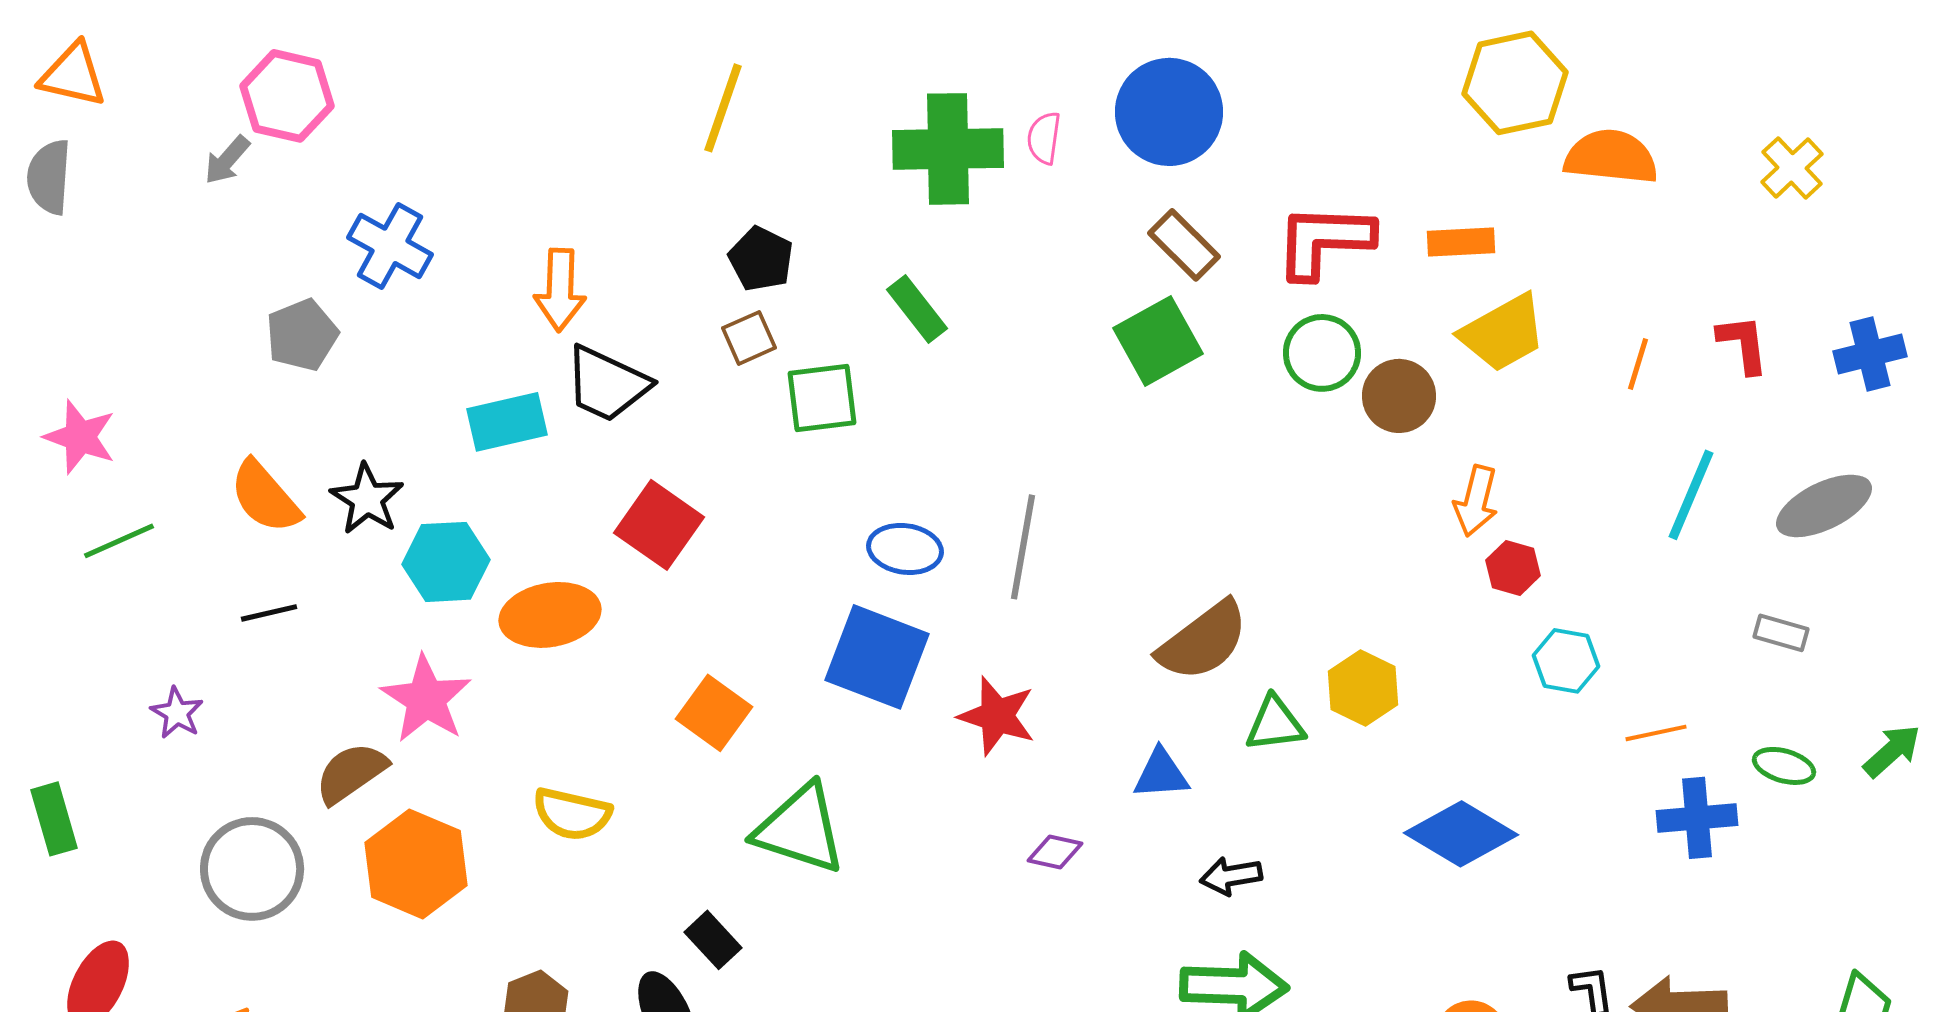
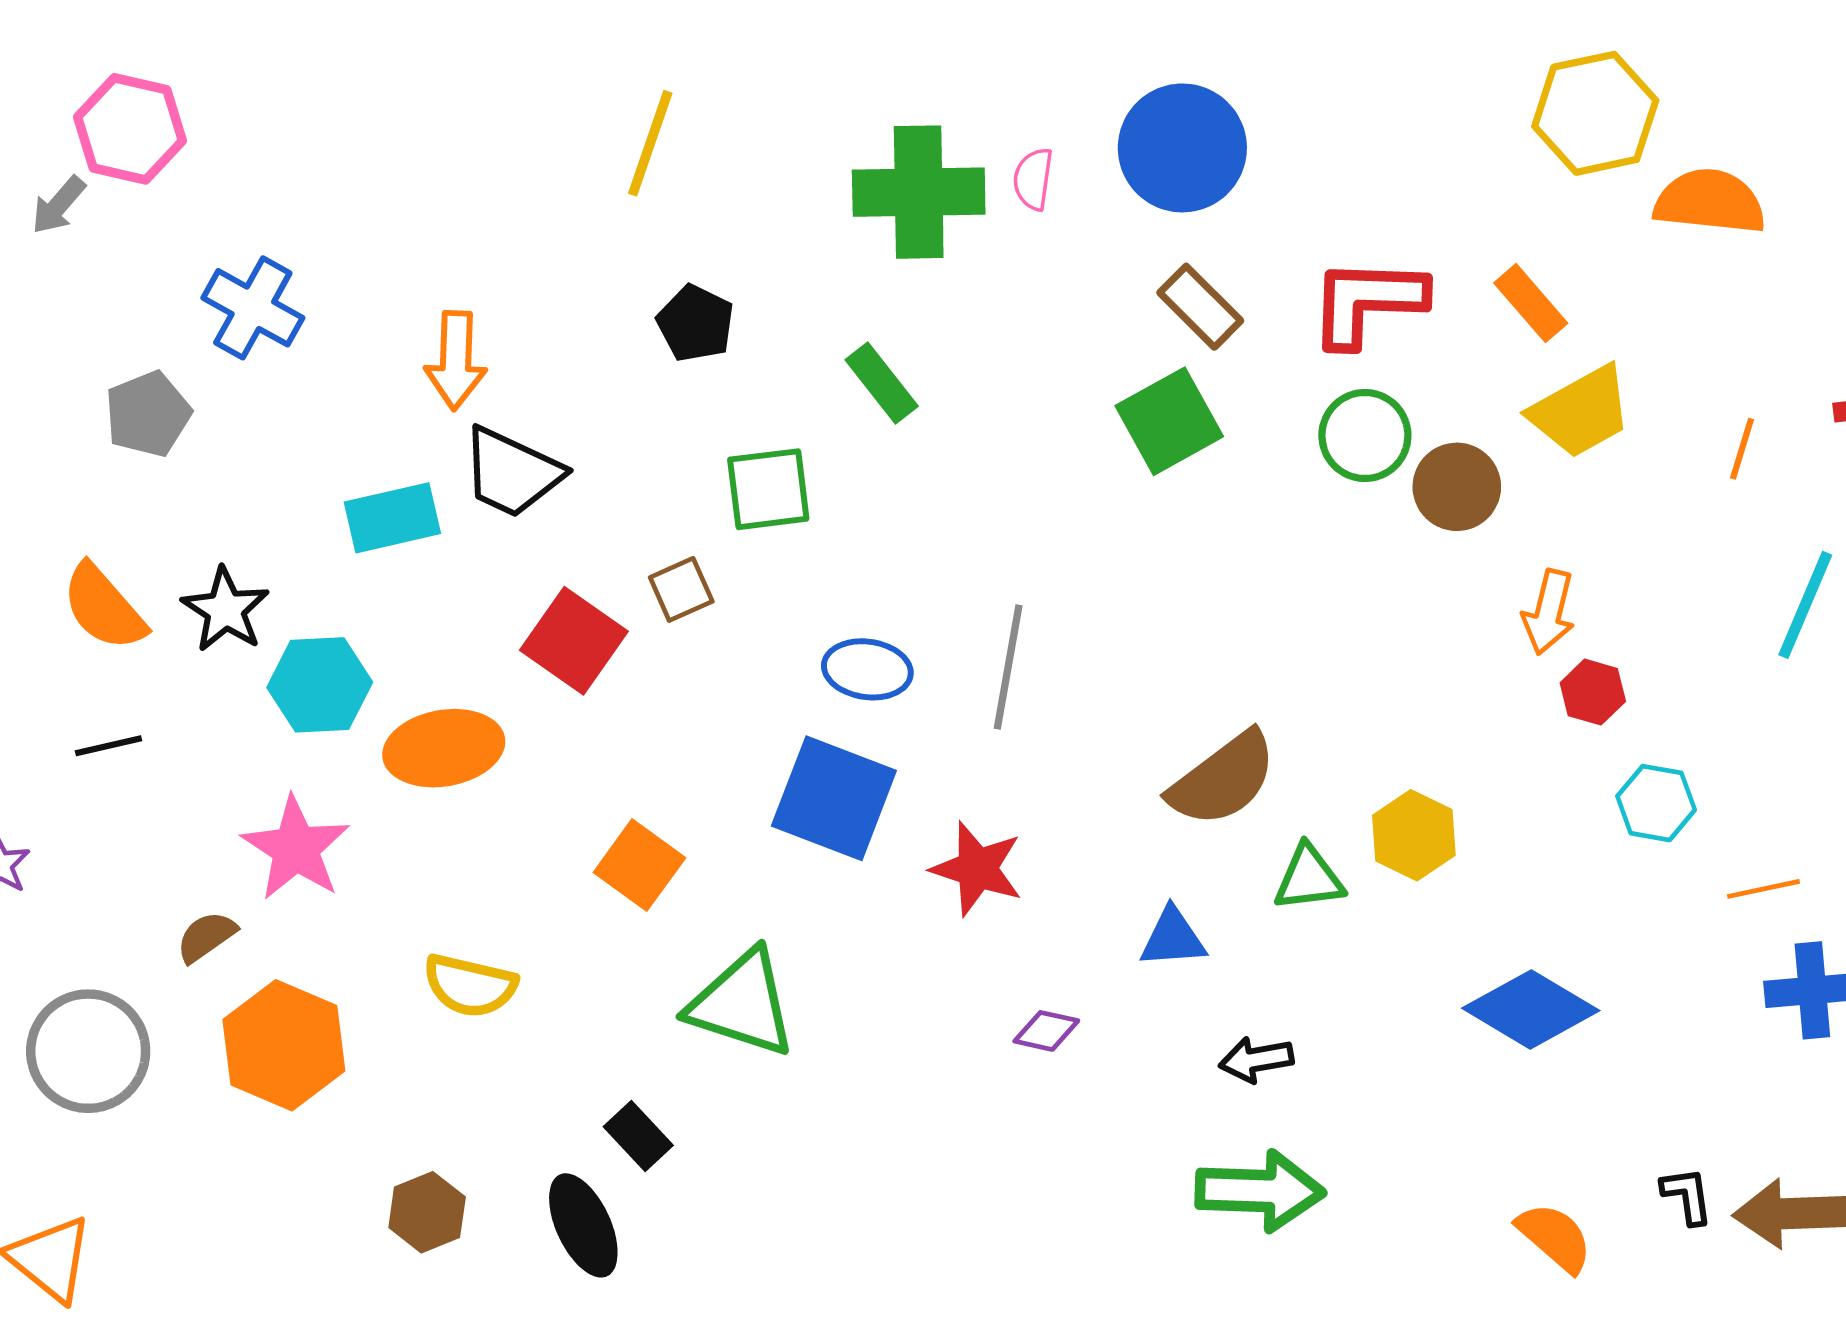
orange rectangle: (1461, 242) -> (1531, 303), turned 52
brown square: (749, 338) -> (681, 589), moved
brown semicircle: (351, 773) -> (206, 937), size x0.7

